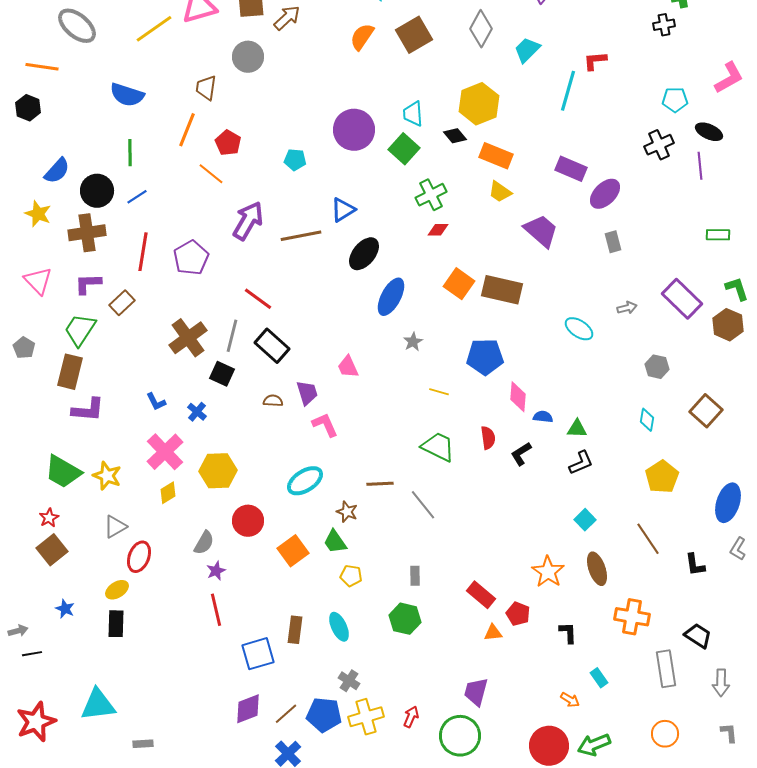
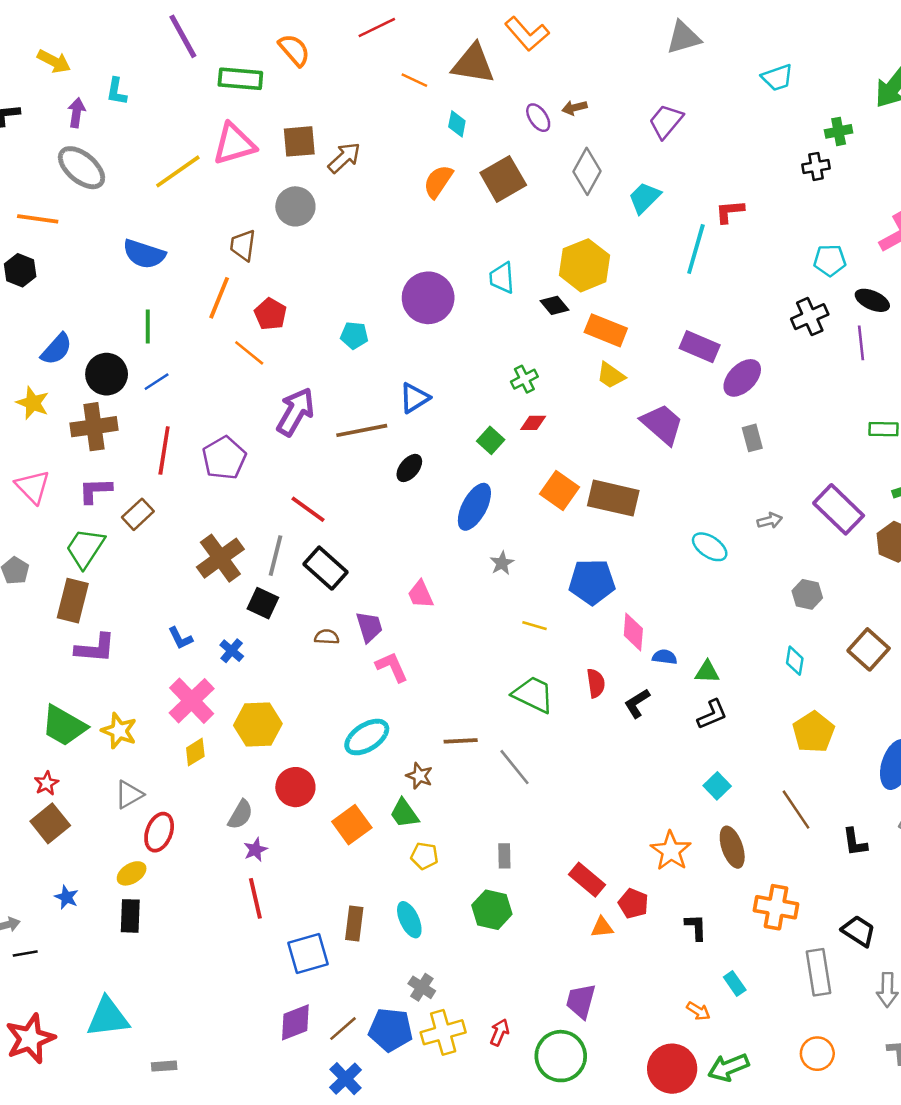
green square: (404, 149) -> (491, 440), moved, size x0.7
green cross: (431, 195) -> (524, 379), size x0.7
black ellipse: (364, 254) -> (409, 468), moved, size x0.7

